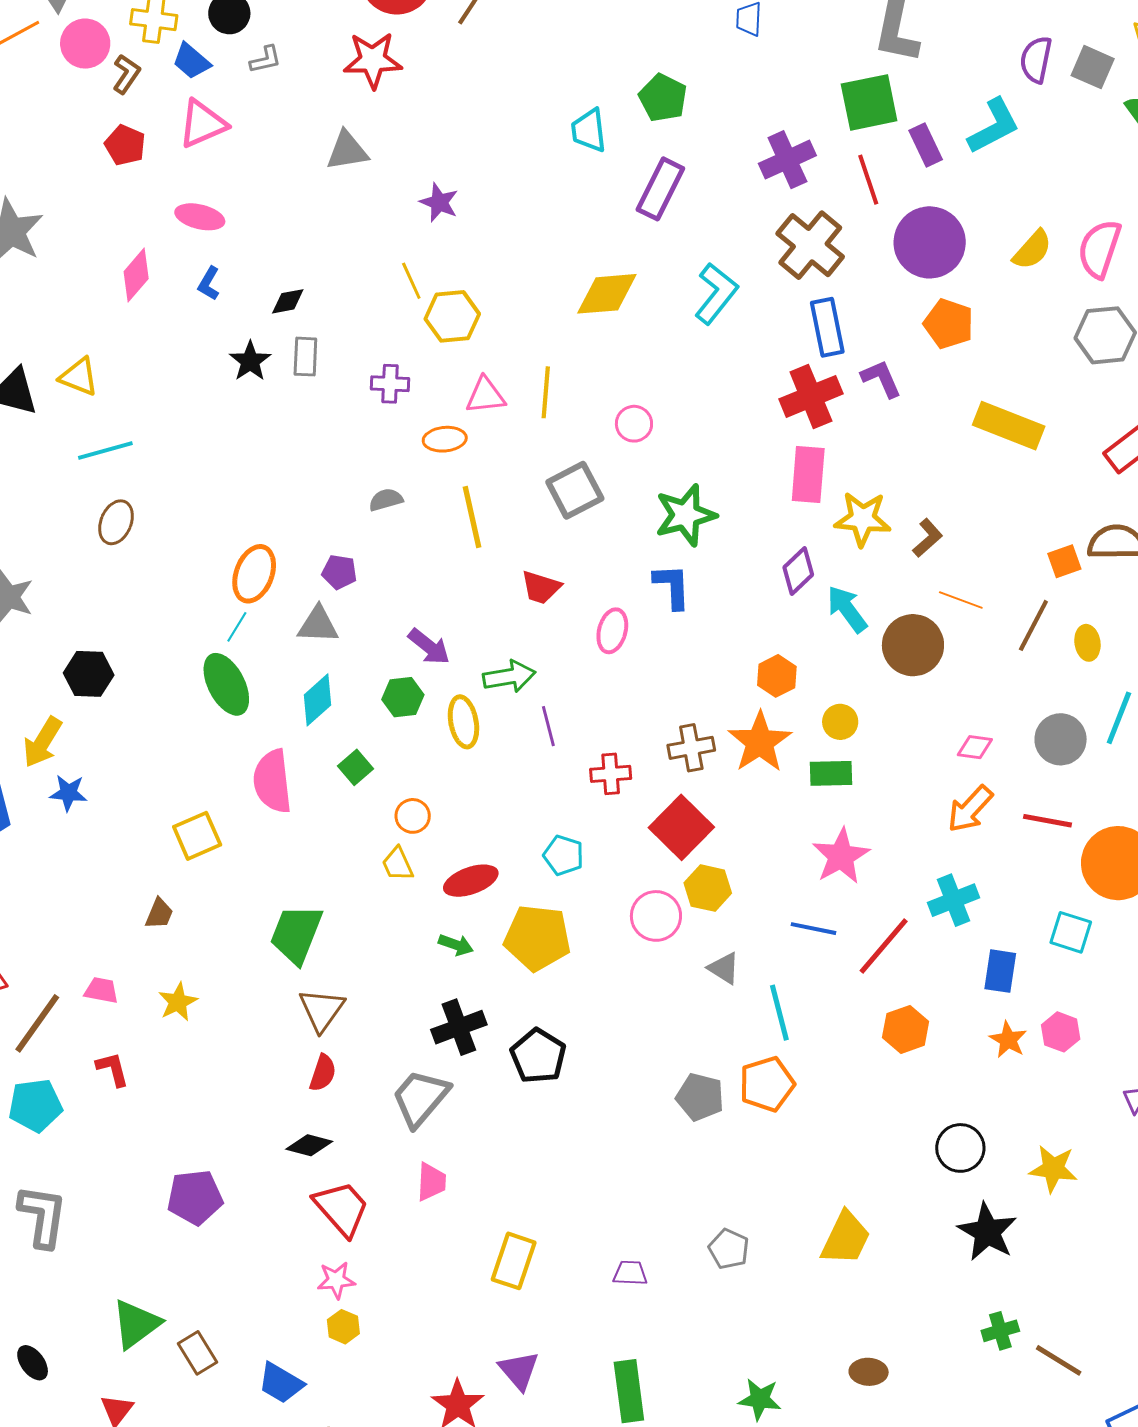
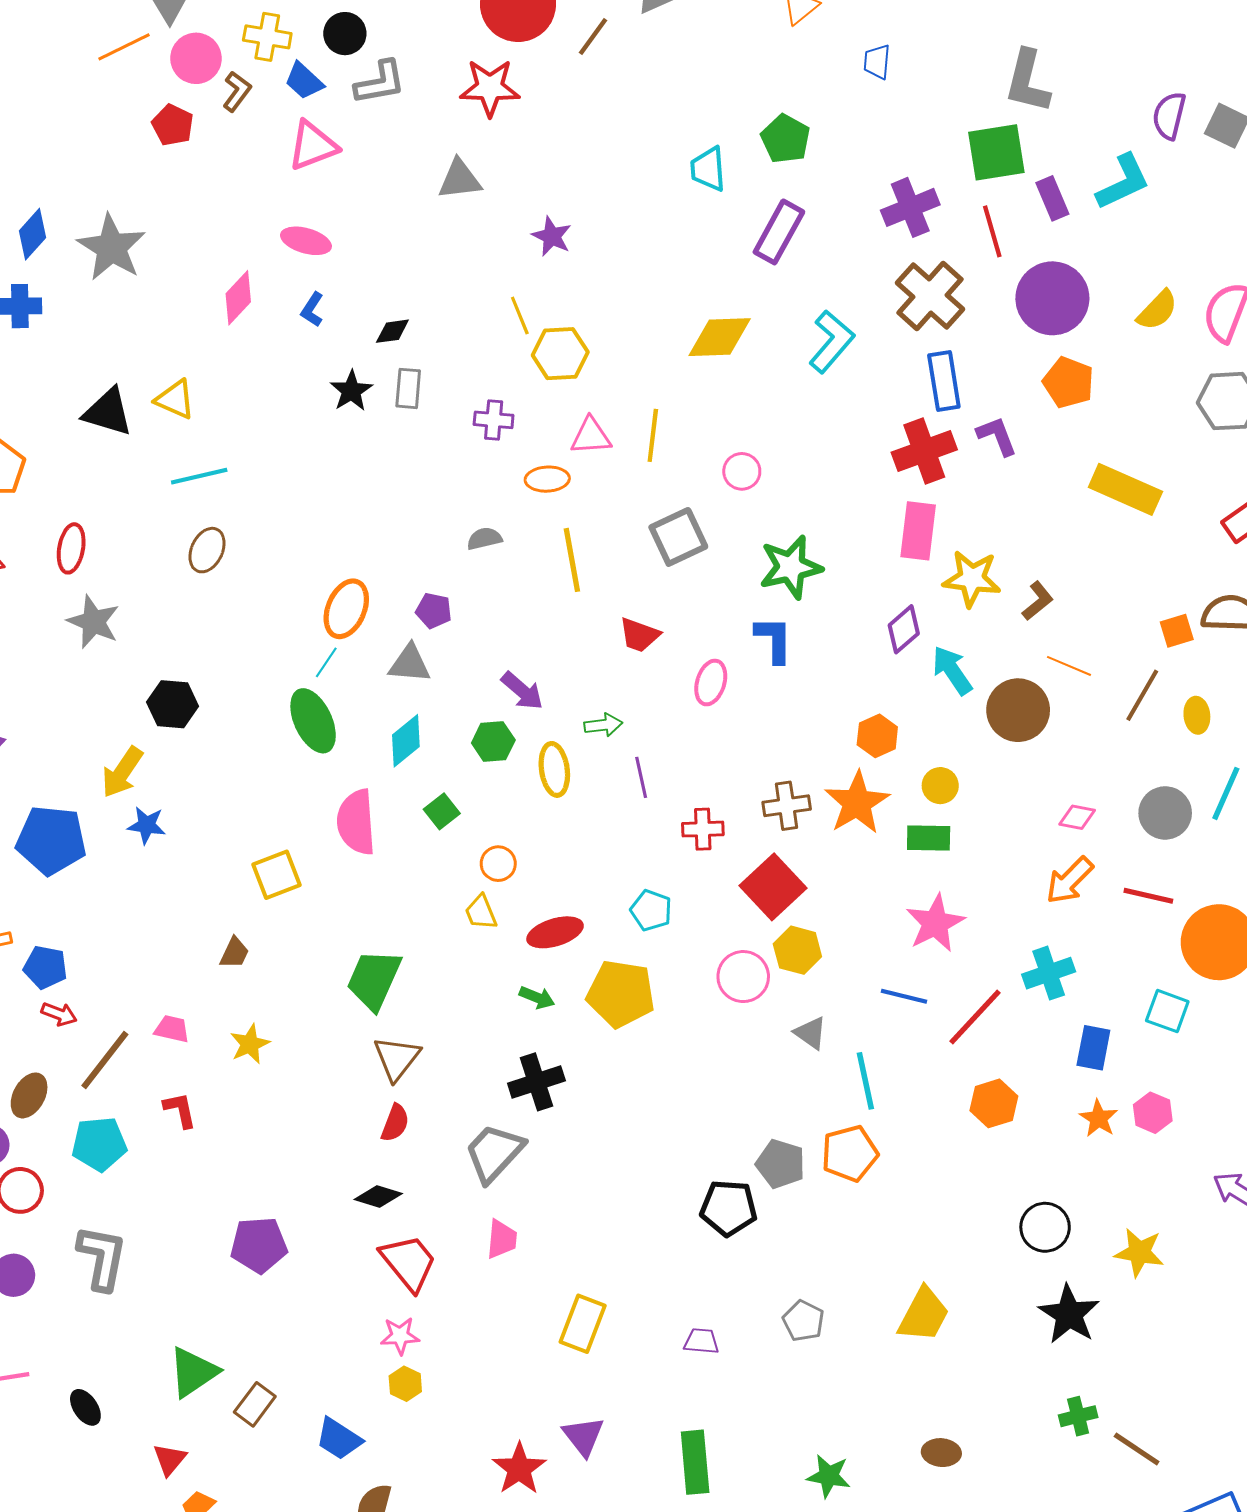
gray L-shape: (266, 60) -> (380, 83), size x1.6
red pentagon: (125, 145) -> (173, 125), moved
green arrow: (509, 677) -> (603, 725), size x0.7
black pentagon: (538, 1056) -> (729, 1208), moved, turned -30
brown rectangle: (197, 1353) -> (255, 1404), turned 66

